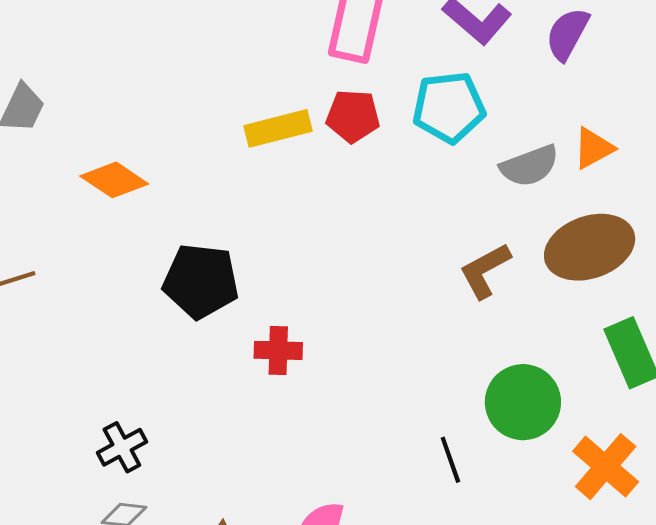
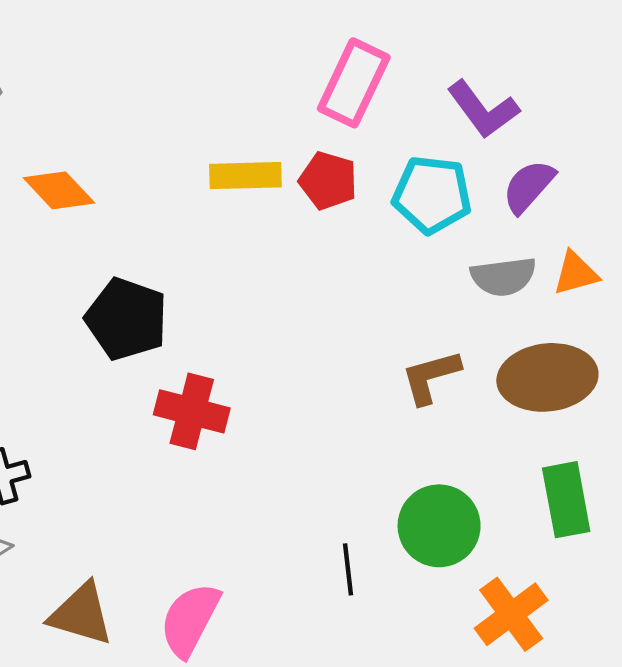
purple semicircle: (567, 34) -> (529, 186), moved
red cross: (278, 350) -> (192, 411), size x1.4

